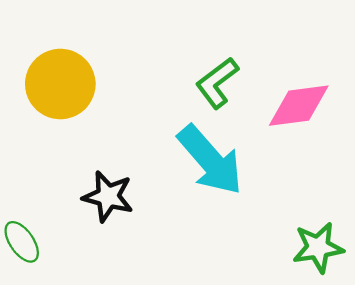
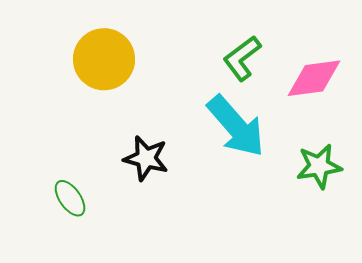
green star: (318, 248) -> (319, 166), moved

